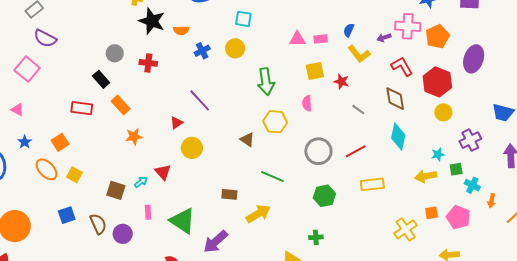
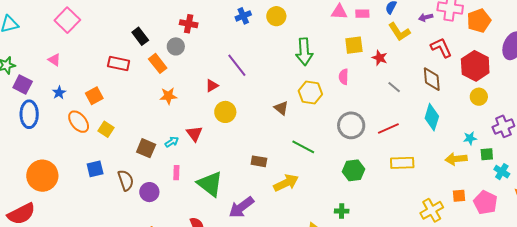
gray circle: (115, 53) -> (176, 46), moved

